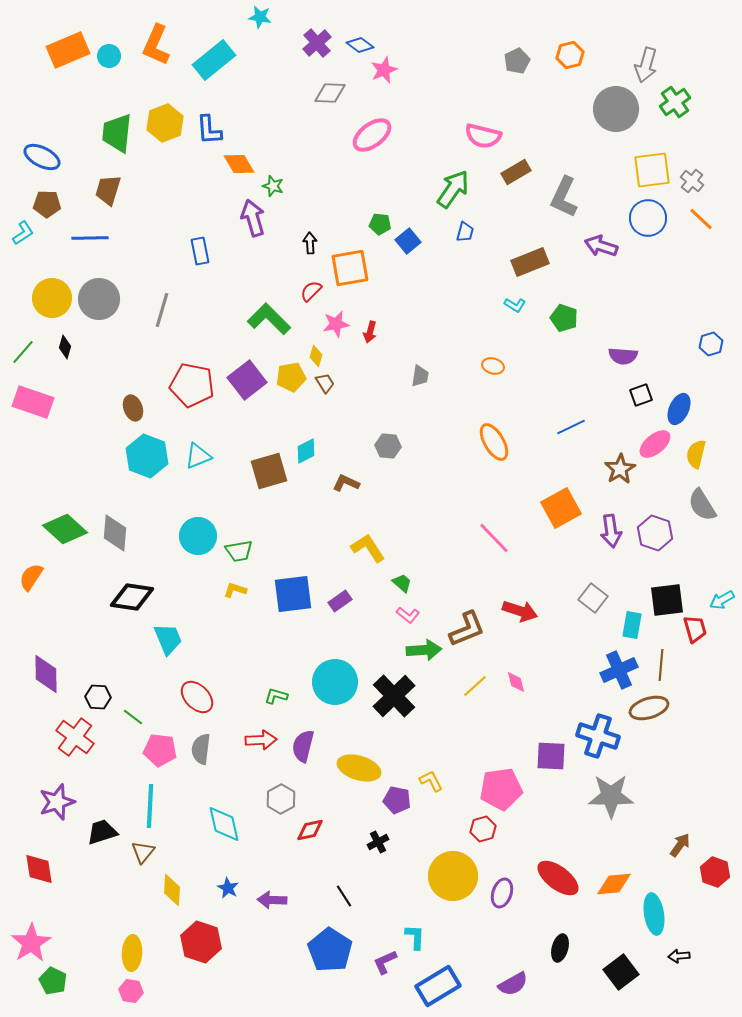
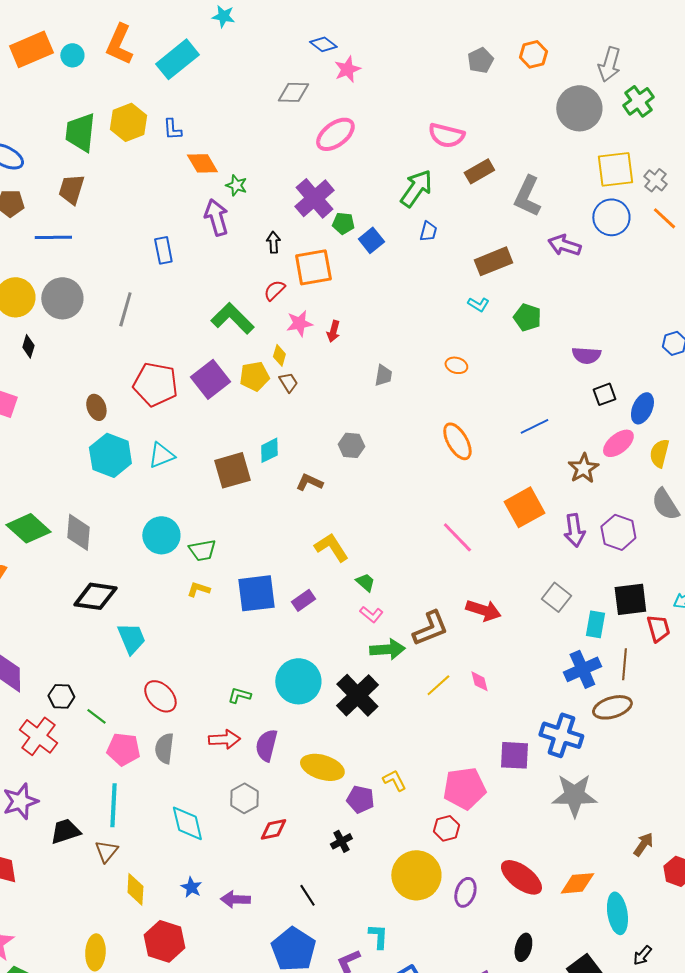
purple cross: (317, 43) -> (314, 198), moved, size x1.4
blue L-shape: (209, 130) -> (172, 129), size x0.7
black arrow: (679, 956) -> (642, 955), turned -45

